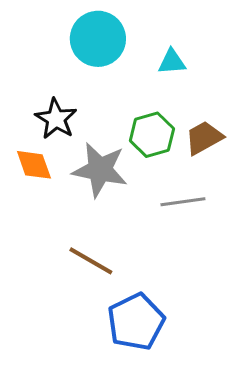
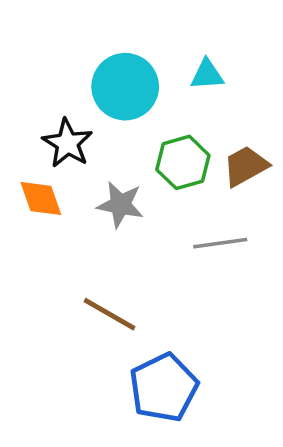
cyan circle: (98, 39) -> (125, 87), moved
gray star: (100, 170) -> (120, 205), size x0.7

